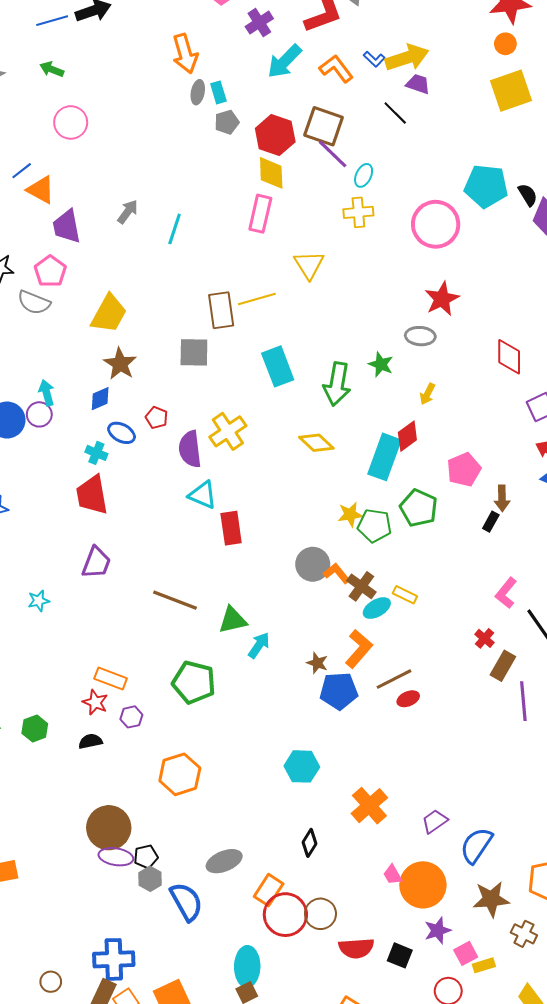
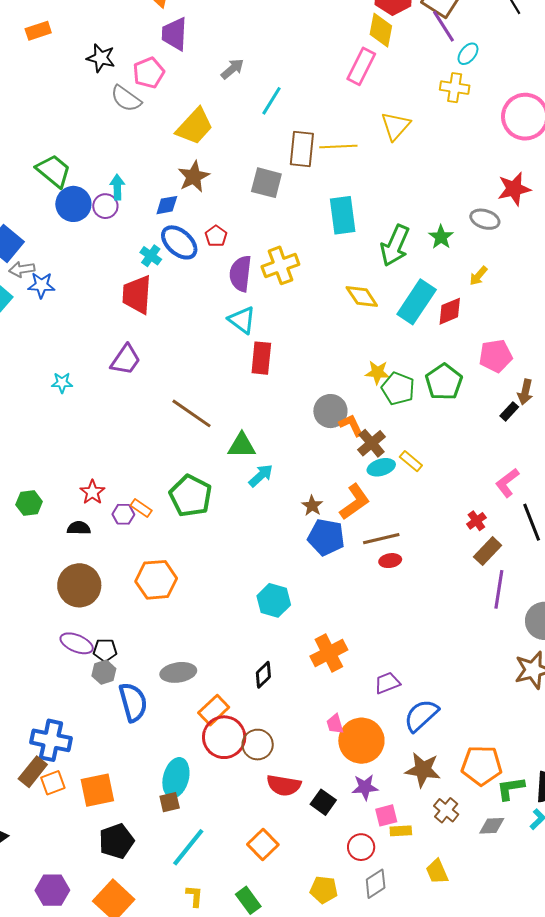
gray arrow: (128, 212) -> (232, 69), moved
cyan line: (175, 229) -> (271, 101), moved
blue ellipse: (122, 433) -> (179, 242), size x1.4
cyan rectangle: (385, 457) -> (417, 302), moved
orange rectangle: (111, 679) -> (141, 508), moved, size x0.7
brown circle: (109, 828) -> (79, 585), moved

